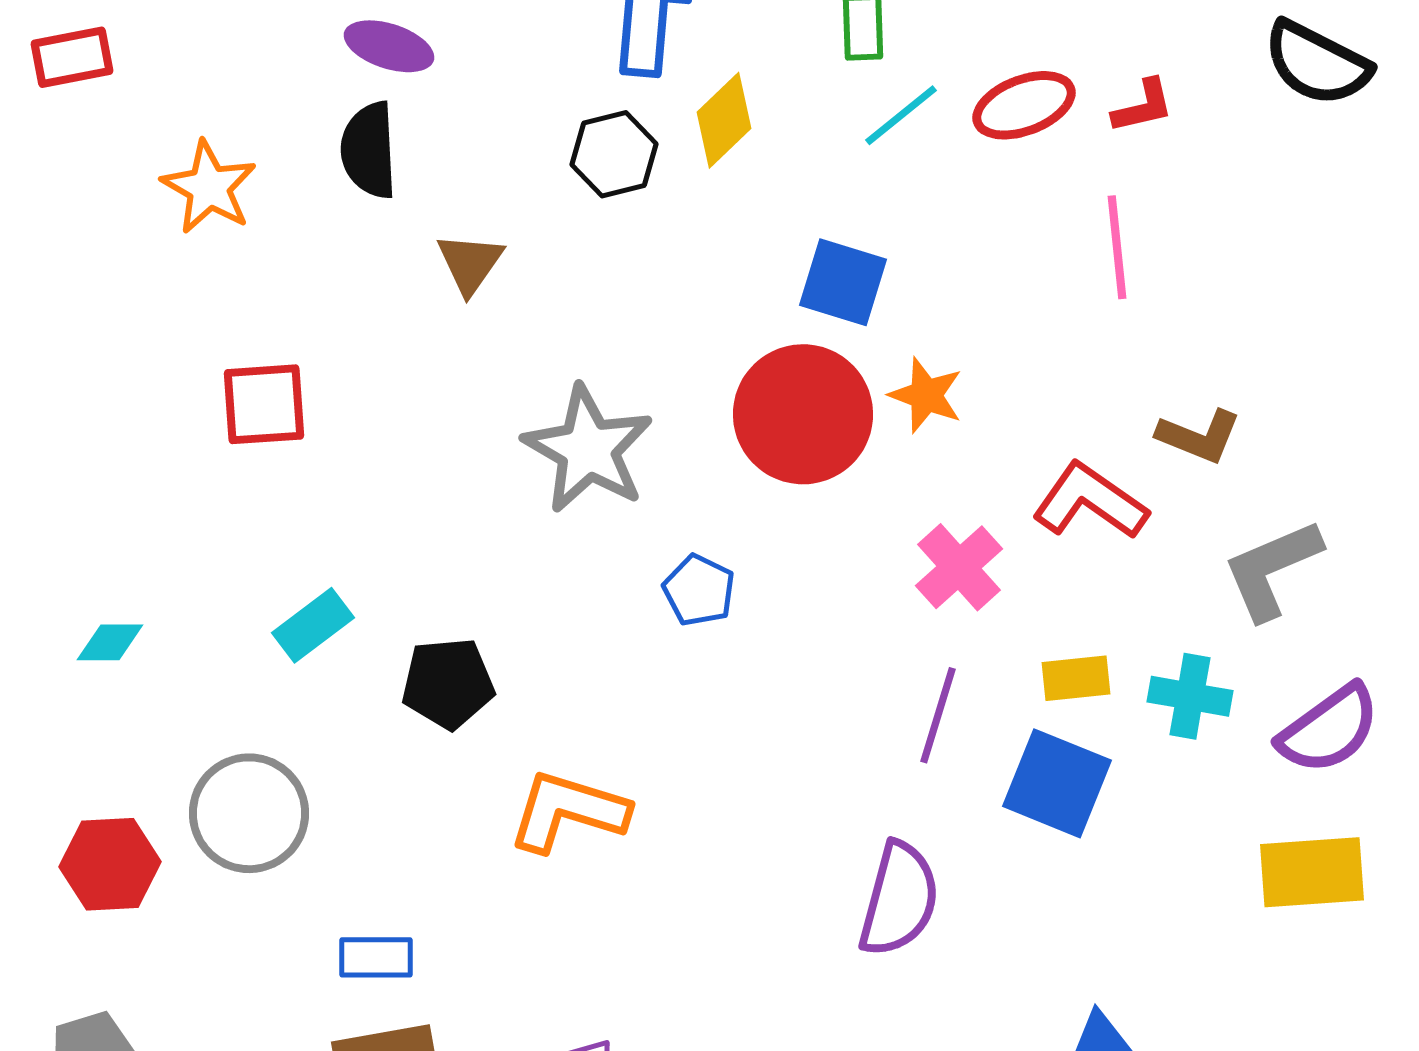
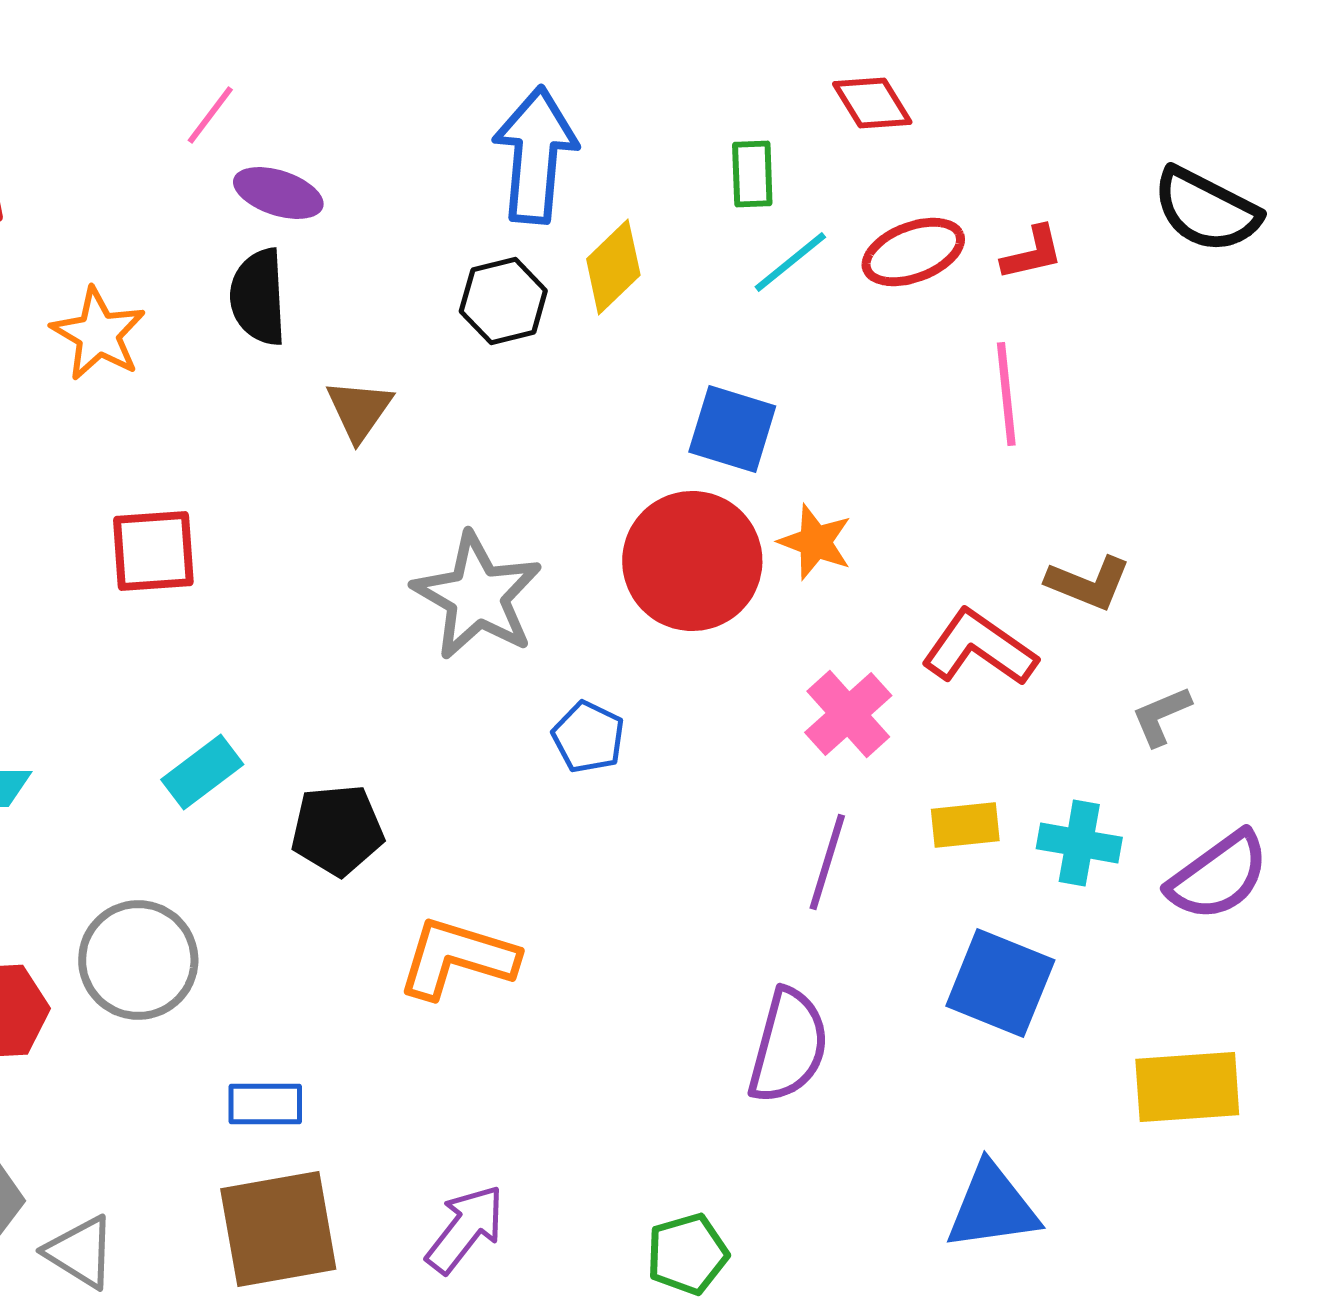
gray L-shape: (1272, 569) -> (1161, 716), size x0.6
blue square: (1057, 783) -> (1000, 983), moved
yellow rectangle: (1312, 872) -> (1187, 1087), moved

